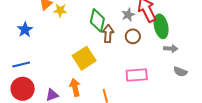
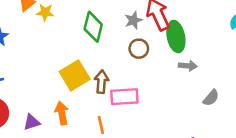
brown arrow: (108, 34) -> (101, 82), moved
gray semicircle: (180, 72) -> (211, 98), moved, turned -72
pink rectangle: (137, 75) -> (124, 97), moved

